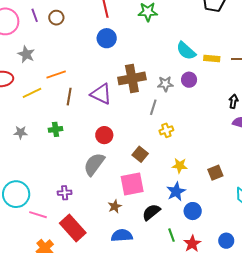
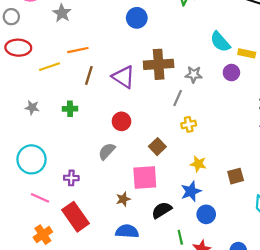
gray star: (26, 54) -> (62, 13), moved
purple circle: (189, 80) -> (231, 73), moved
gray semicircle: (94, 164) -> (107, 151), size x0.7
cyan circle: (16, 194) -> (32, 159), moved

